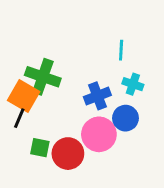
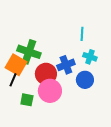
pink circle: (99, 134) -> (50, 91), moved
red circle: (68, 154) -> (46, 74), moved

